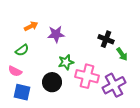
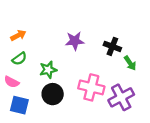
orange arrow: (31, 26) -> (18, 35), moved
purple star: (56, 34) -> (75, 41), moved
green star: (66, 62) -> (48, 70), moved

